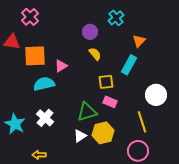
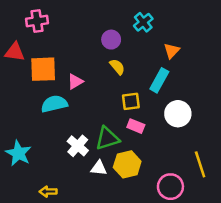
pink cross: (30, 17) -> (37, 21), turned 36
white circle: (156, 95) -> (178, 114), moved
white cross: (45, 118) -> (78, 146), moved
yellow line: (142, 122) -> (200, 164), moved
white triangle: (80, 136) -> (99, 168), turned 40

